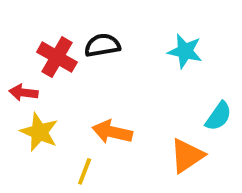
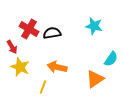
black semicircle: (102, 45) -> (52, 33), moved
red arrow: (23, 93) -> (12, 47), turned -128

